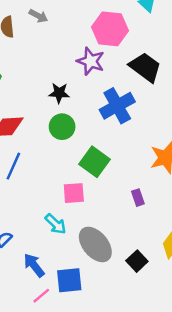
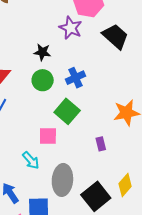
blue cross: (117, 106) -> (75, 78), moved, size x0.7
gray ellipse: (95, 244) -> (62, 180), turned 40
black square: (137, 261) -> (96, 196), size x1.6

